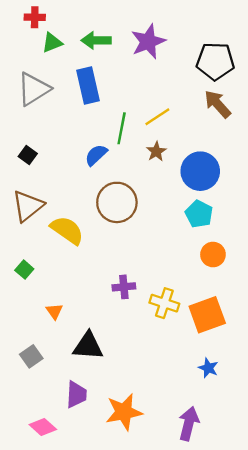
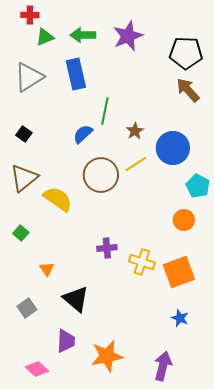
yellow line: (157, 117) -> (136, 164), moved
cyan pentagon: (199, 214) -> (198, 186), moved
black triangle: (88, 346) -> (76, 299), turned 36

